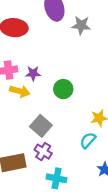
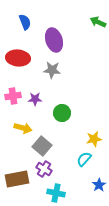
gray star: (81, 25) -> (52, 70), moved
yellow arrow: (20, 91) -> (23, 128), moved

